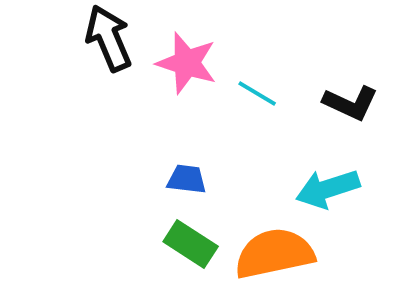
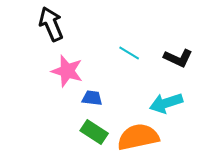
pink star: (187, 63) -> (67, 71), moved

